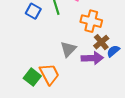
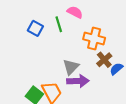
purple arrow: (92, 58) -> (78, 81), moved

